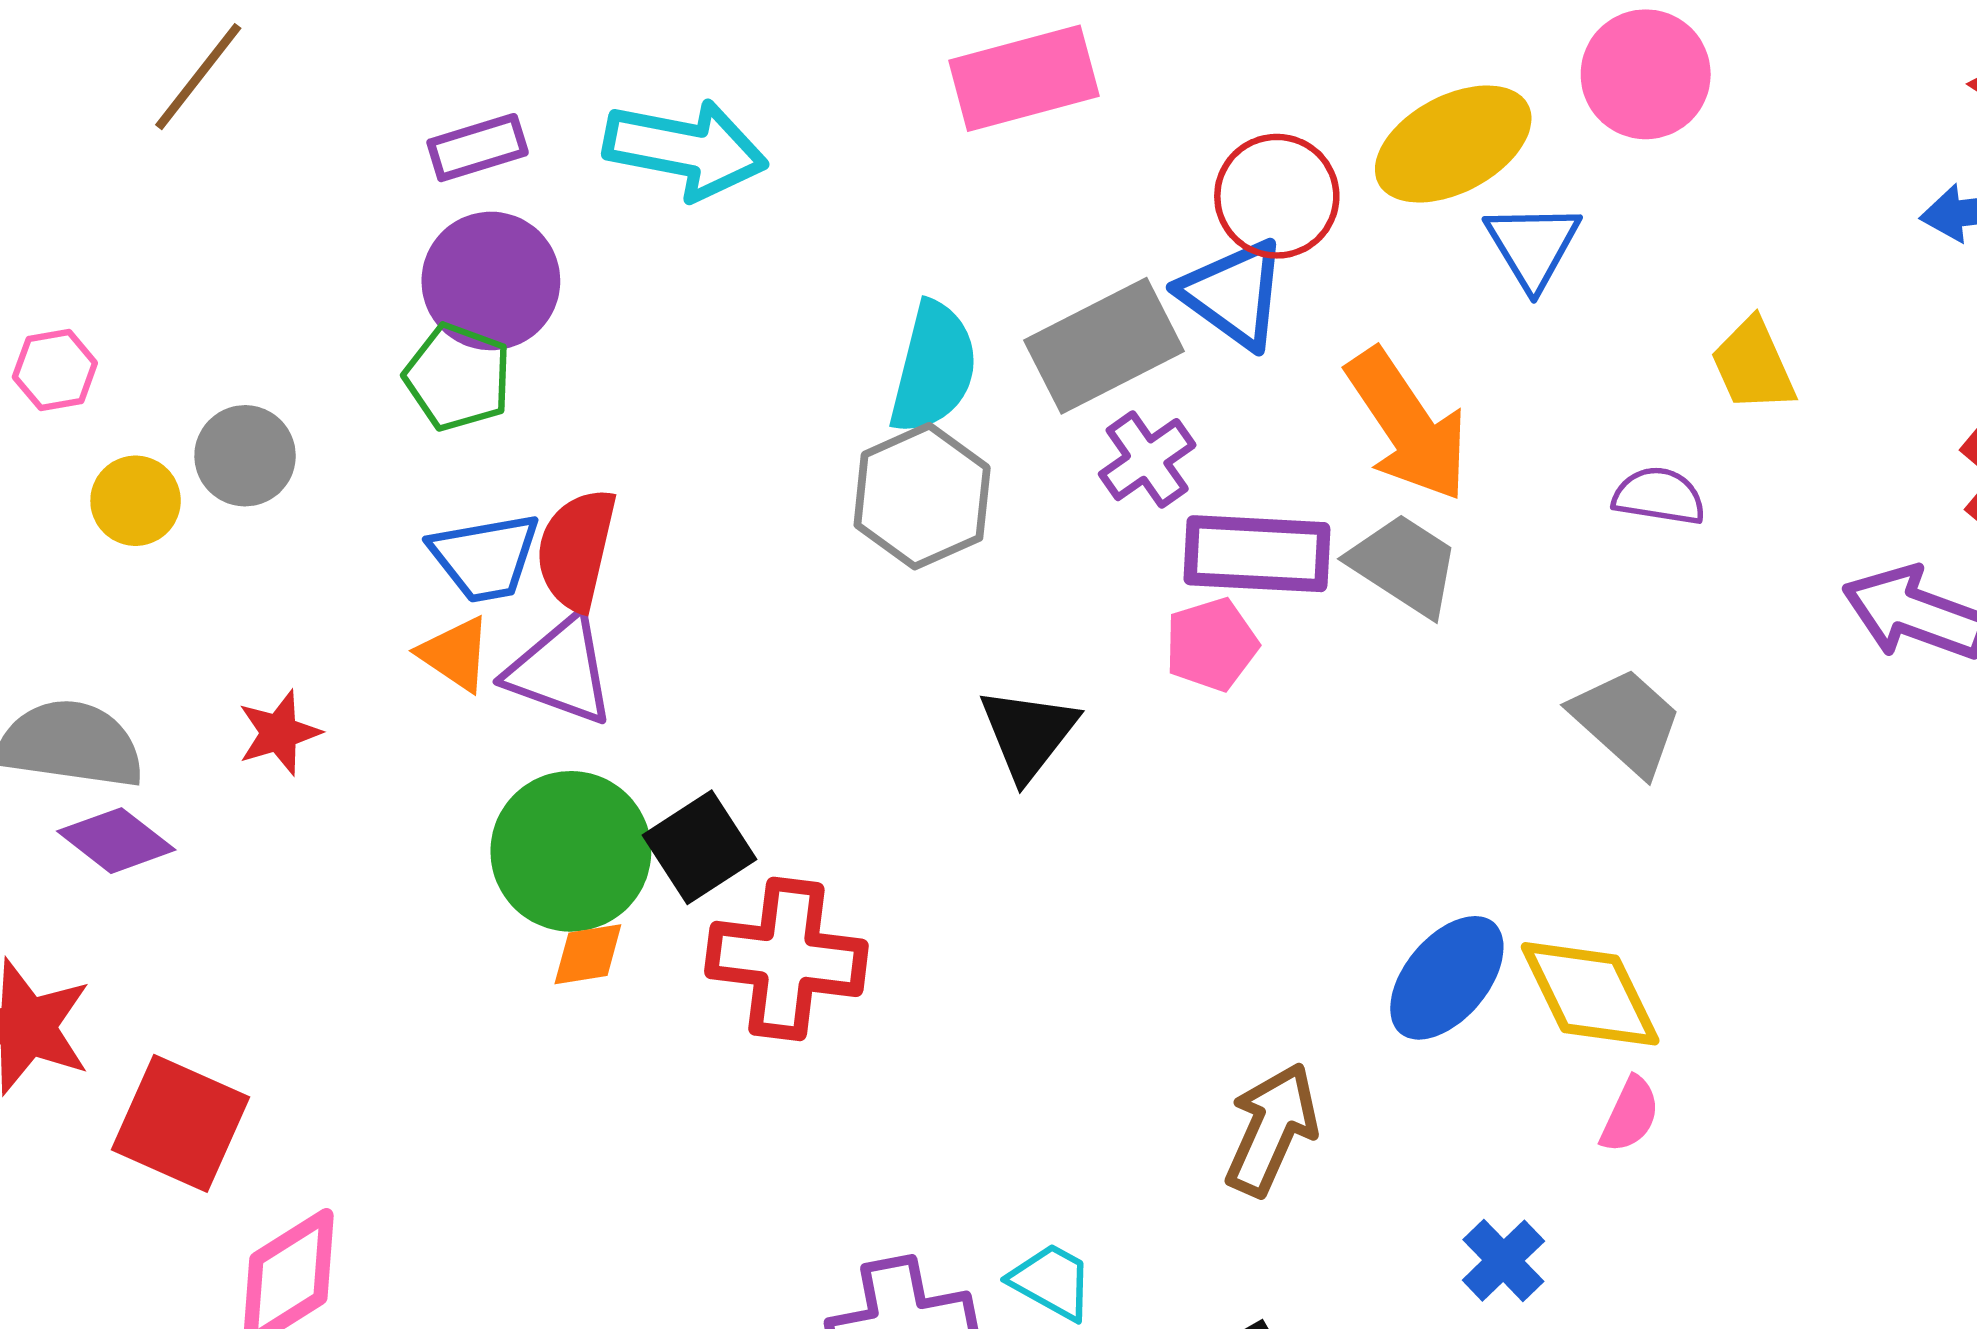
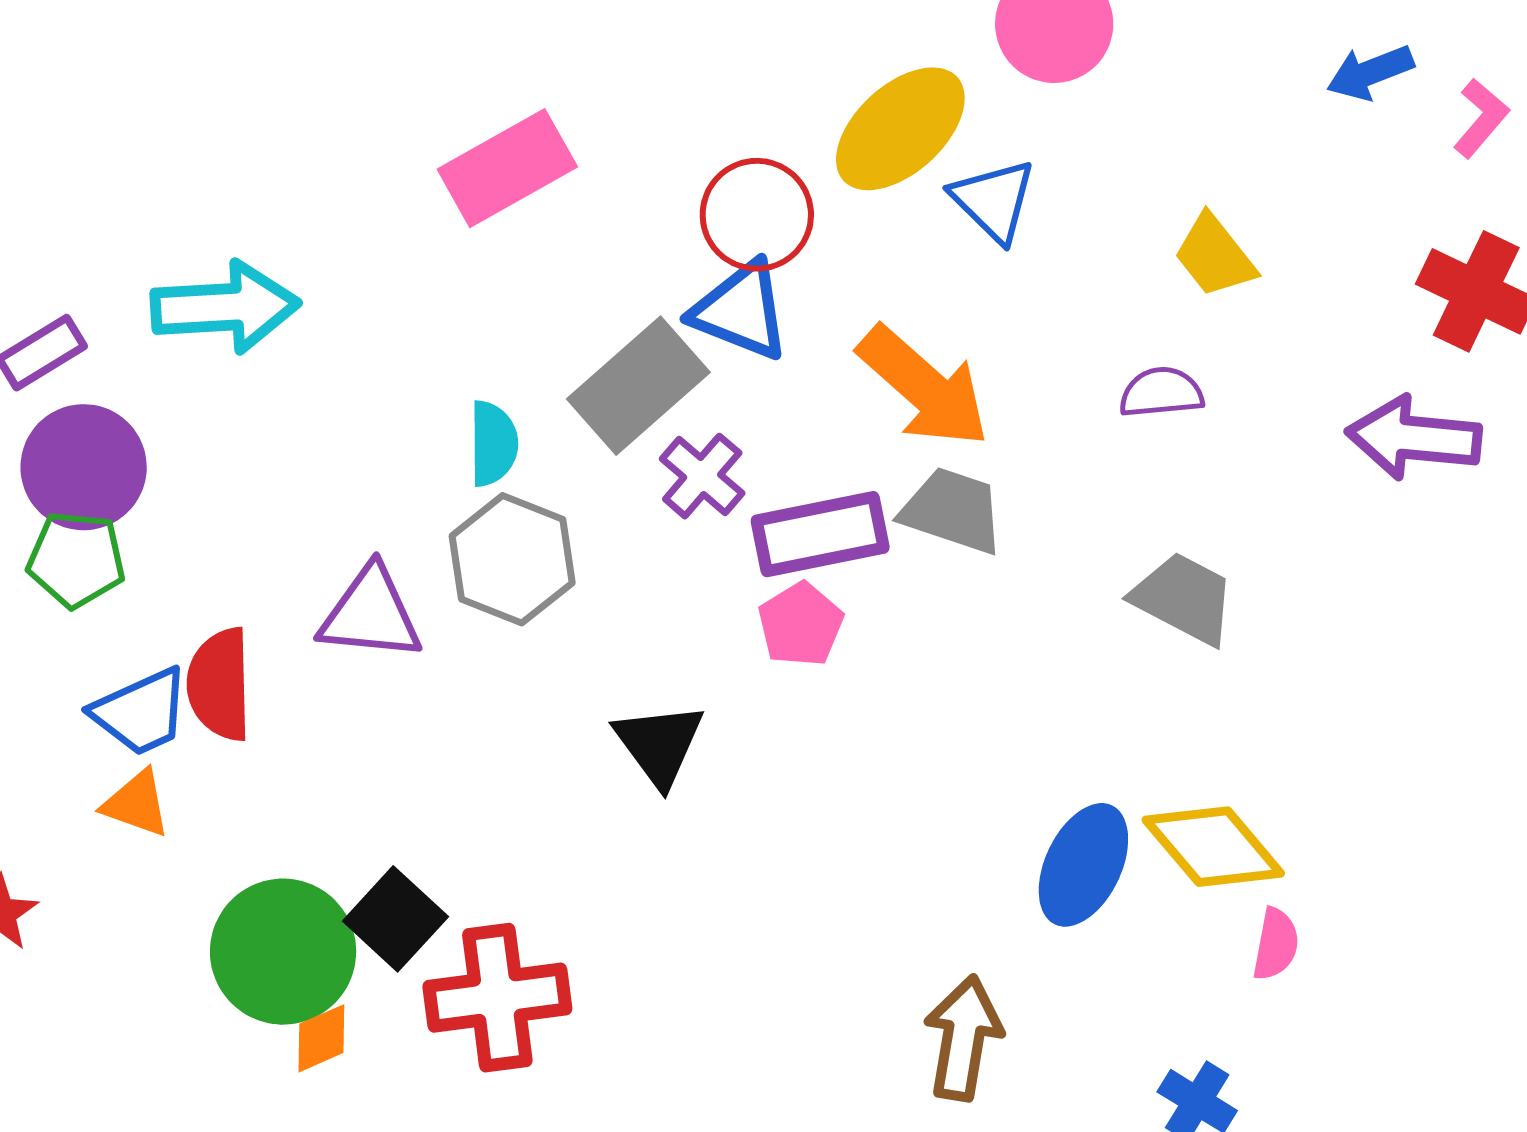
cyan semicircle: (934, 368) -> (493, 444), size x0.7
purple triangle: (561, 670) -> (371, 614), moved

